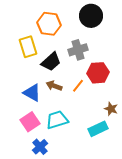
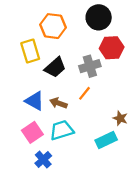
gray cross: (78, 50) -> (90, 66), moved
red hexagon: (98, 73) -> (112, 48), moved
brown arrow: (54, 86) -> (58, 103), moved

